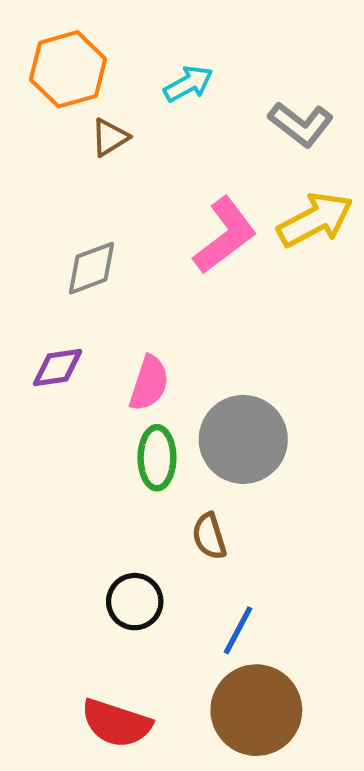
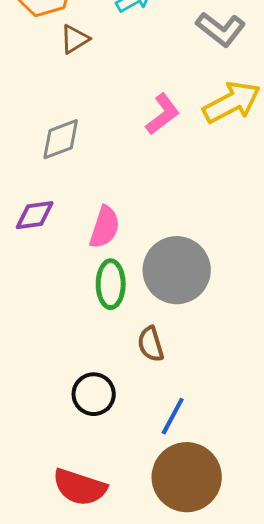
pink L-shape: (225, 235) -> (163, 114), size x0.7

